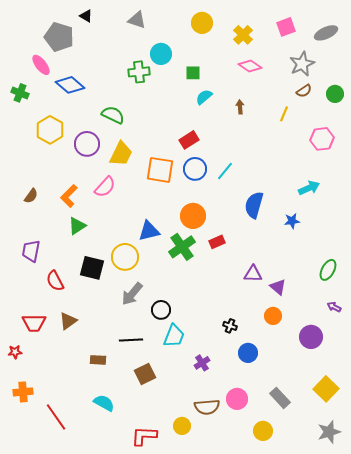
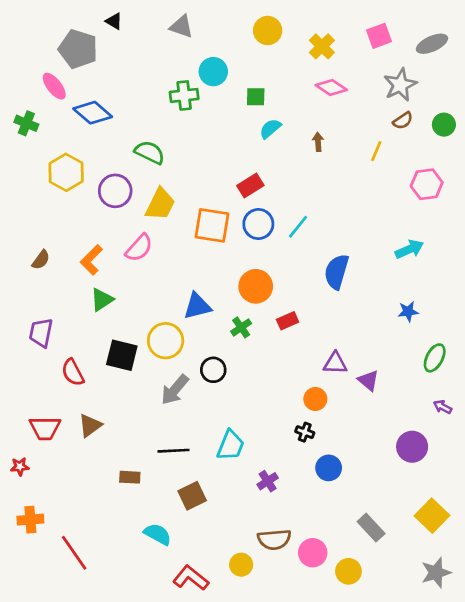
blue star: (292, 221) -> (408, 311), moved
green cross: (182, 247) -> (241, 327), size x0.6
black circle: (161, 310) -> (213, 370), moved
orange circle: (273, 316) -> (315, 399), moved
pink circle: (237, 399) -> (313, 553), moved
cyan semicircle: (104, 403) -> (158, 534), moved
red L-shape: (144, 436) -> (191, 578), turned 36

